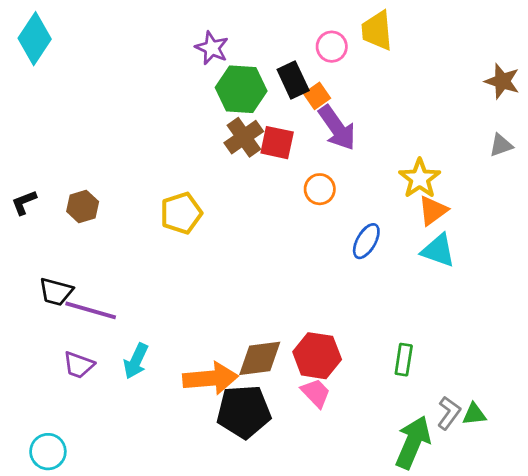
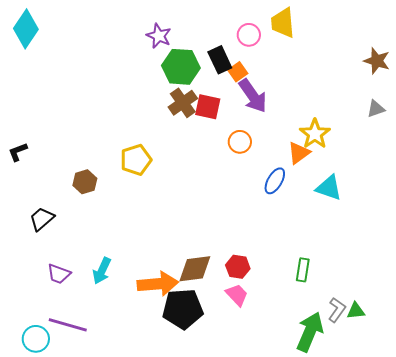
brown hexagon: (83, 206) -> (85, 182), moved
orange triangle: (433, 210) -> (299, 153), moved
black trapezoid: (56, 292) -> (42, 219), turned 124
purple line: (91, 310) -> (68, 325), moved
red hexagon: (317, 356) -> (238, 267), size x0.7

